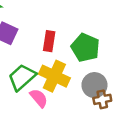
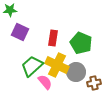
gray circle: (94, 85) -> (76, 72), moved

